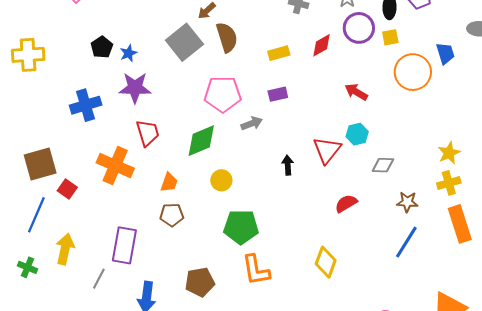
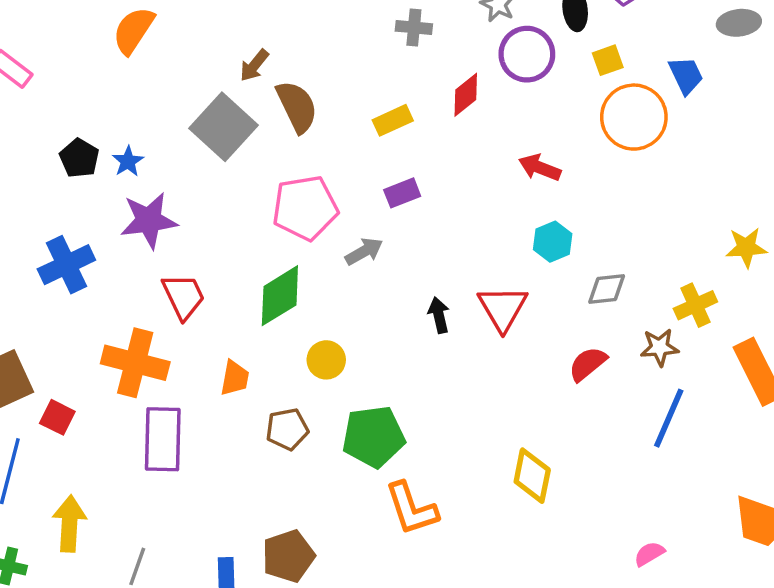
yellow square: (390, 37) -> (608, 60), moved
red triangle: (327, 150) -> (503, 308), moved
yellow star: (449, 153) -> (746, 247), moved, turned 30
yellow cross: (449, 183) -> (695, 305), moved
red semicircle: (346, 204) -> (588, 364), moved
brown pentagon: (172, 215) -> (287, 429), moved
purple rectangle: (124, 245) -> (163, 439), moved
brown pentagon: (200, 282) -> (288, 556), moved

